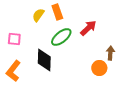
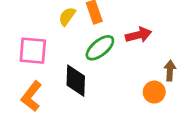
red arrow: (88, 28) -> (139, 35), turned 30
pink square: (14, 39) -> (33, 51), size x1.5

